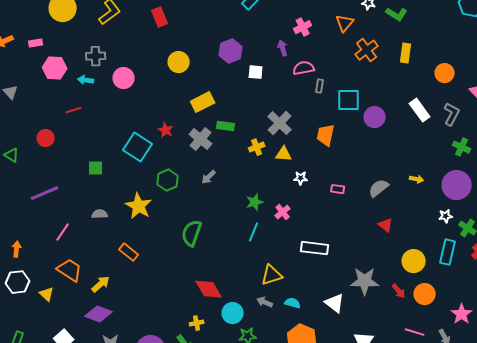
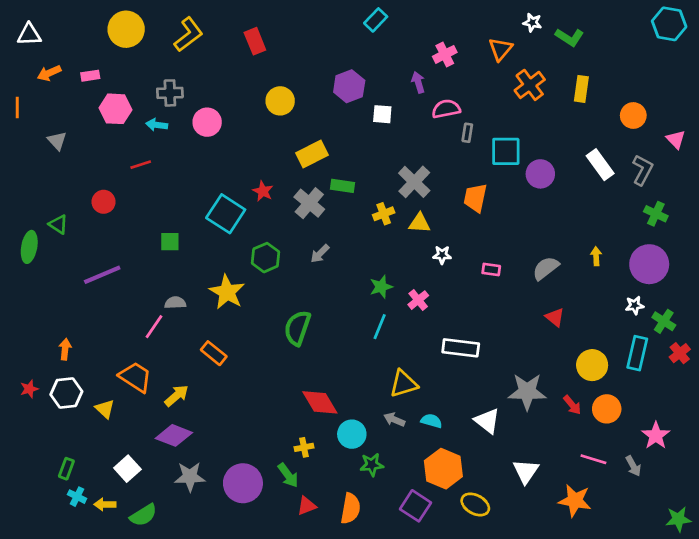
yellow arrow: (417, 179) -> (596, 256), turned -104
pink line: (63, 232) -> (154, 327), moved

